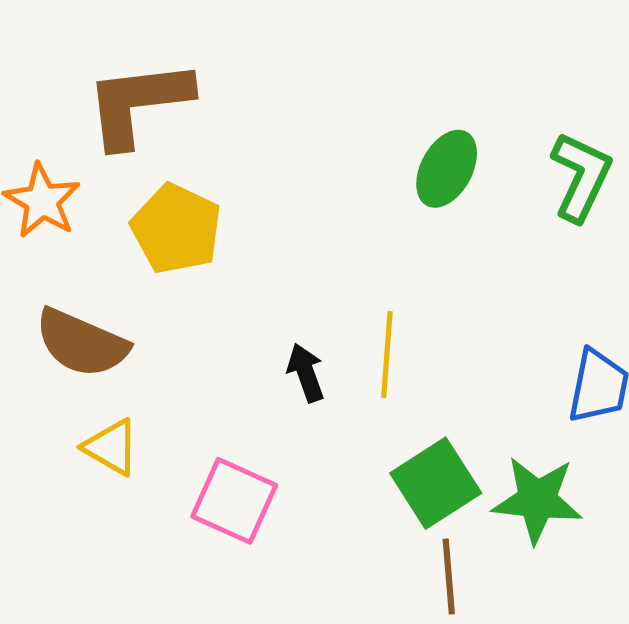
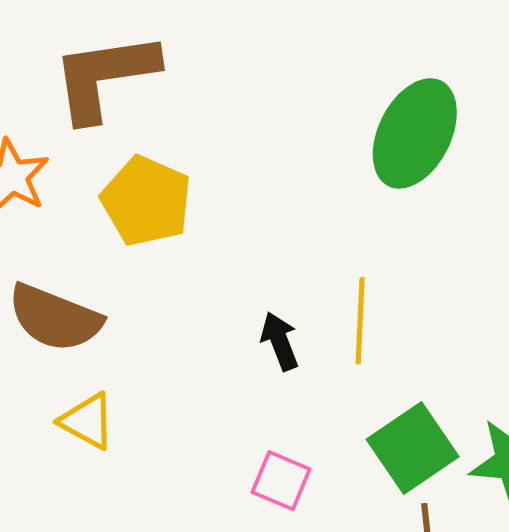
green ellipse: (447, 169) -> (415, 133), size x1.4
pink square: (234, 501) -> (281, 481), moved, size x0.7

